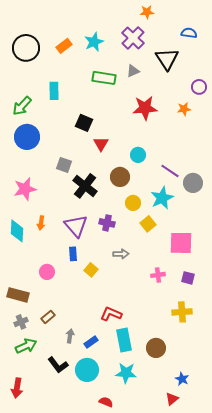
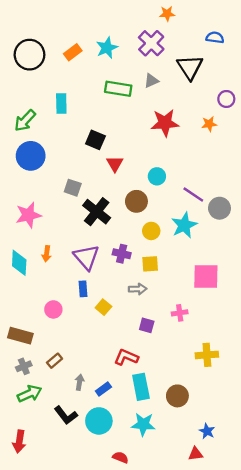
yellow square: (148, 224) -> (150, 264), moved, turned 35
purple square: (188, 278) -> (147, 325), moved
red triangle: (172, 399) -> (196, 454), turned 32

